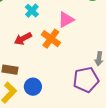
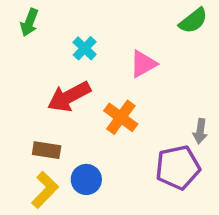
red arrow: (23, 39) -> (69, 97), size x1.4
orange cross: (51, 39) -> (121, 117), moved

